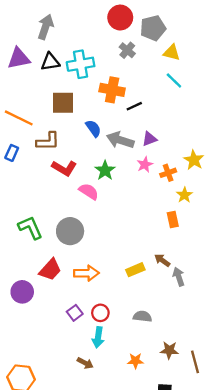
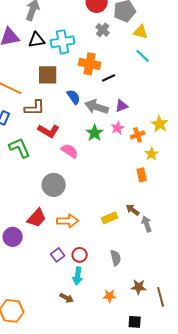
green star: (105, 170) -> (95, 133), moved
green L-shape: (30, 228) -> (20, 148), moved
gray semicircle: (142, 316) -> (116, 258), turned 70

